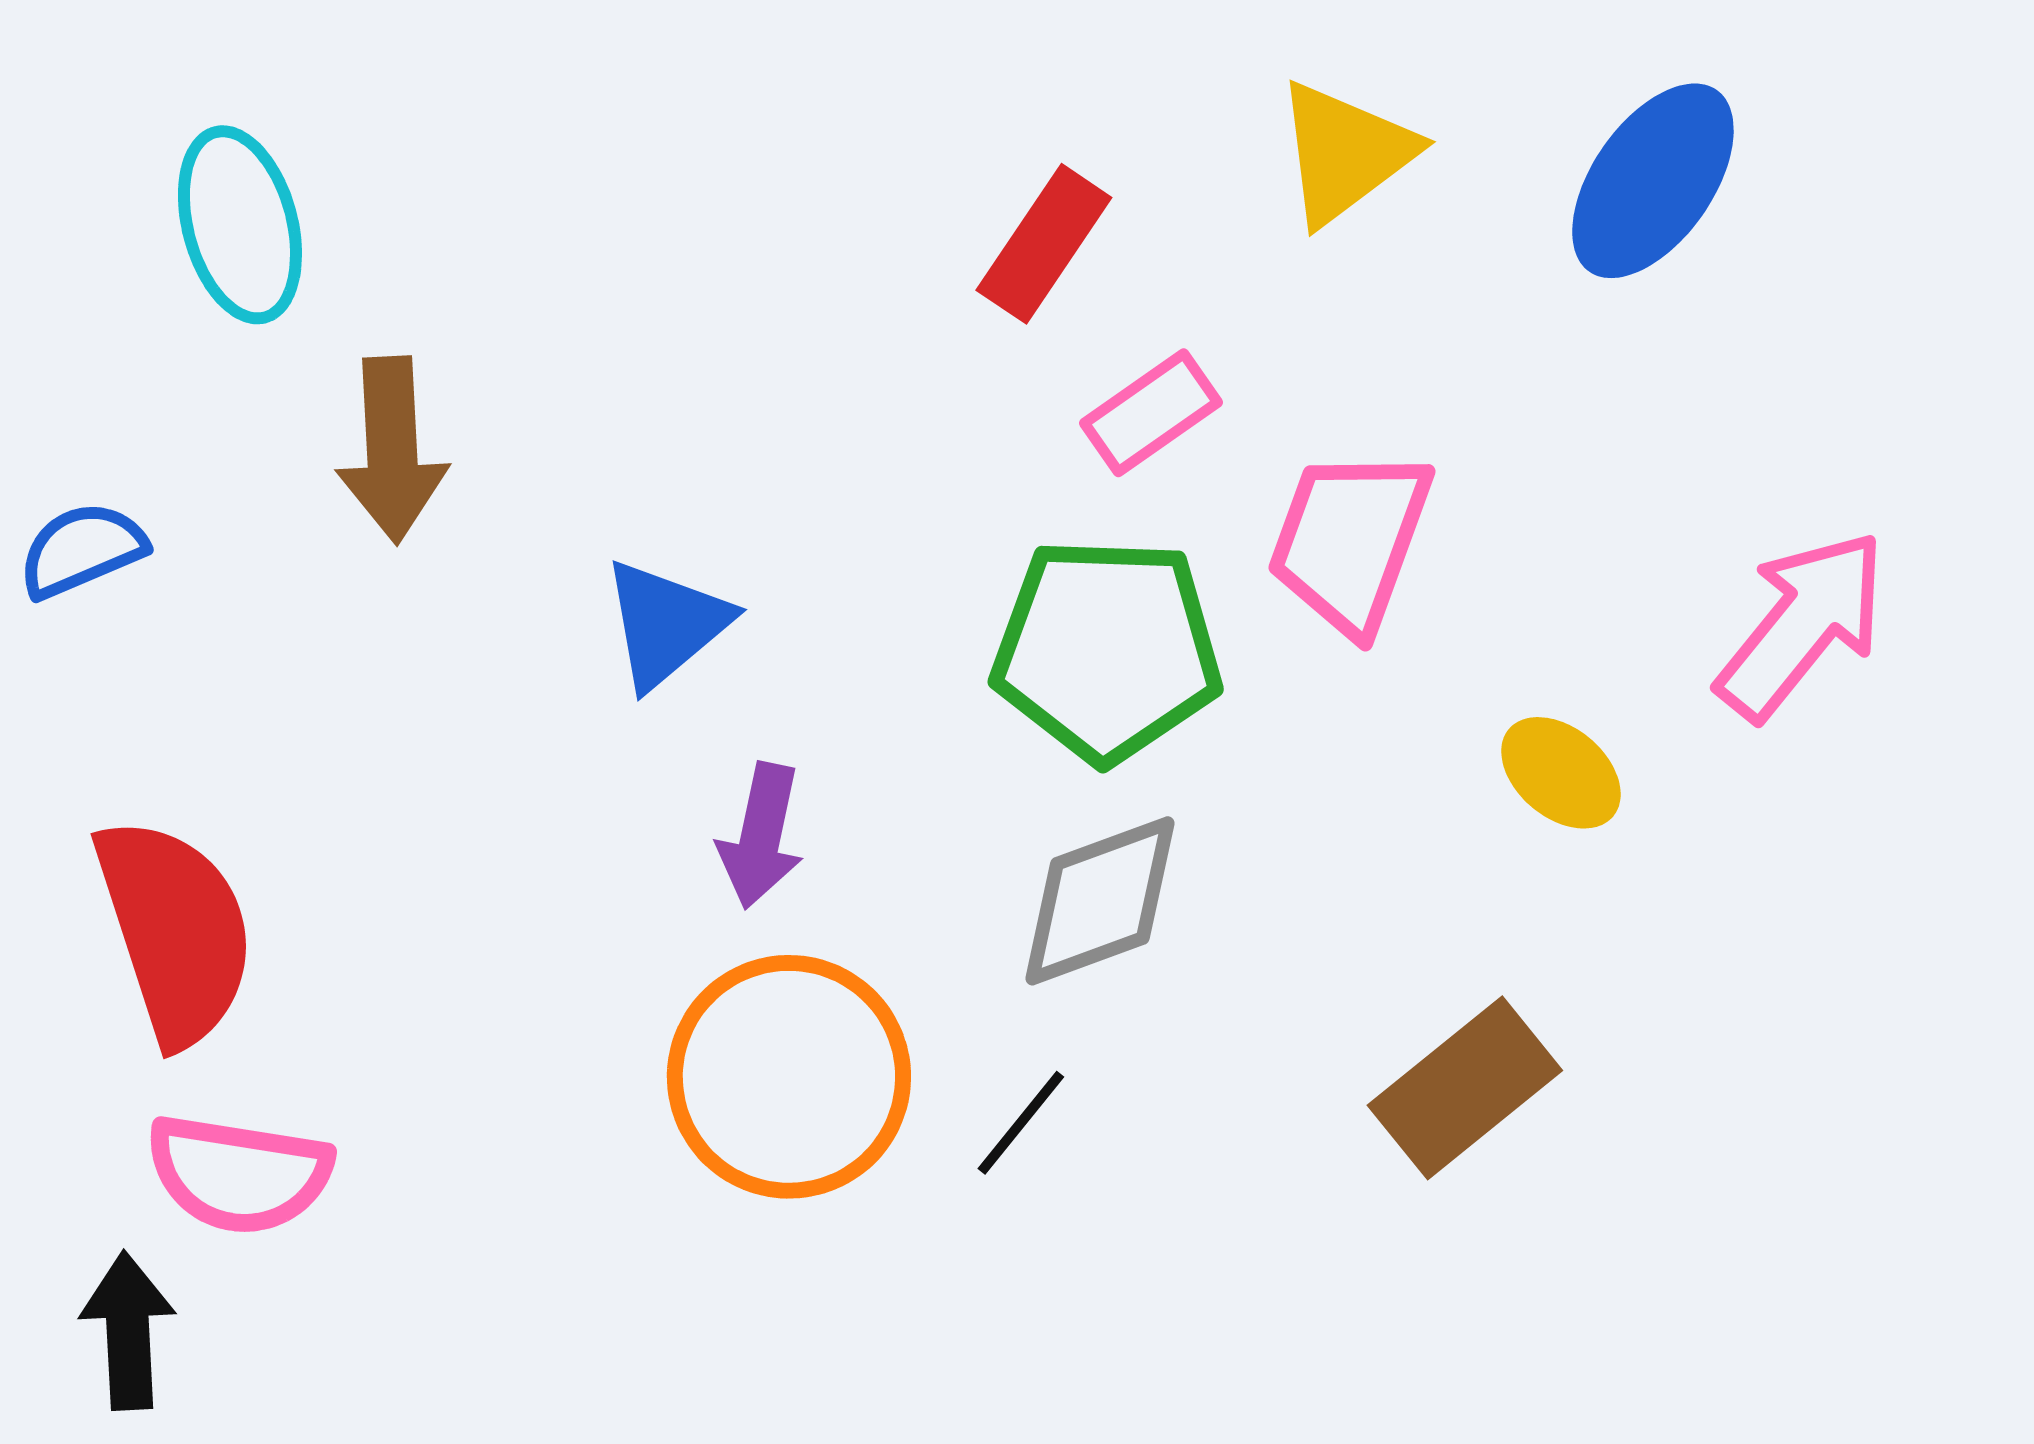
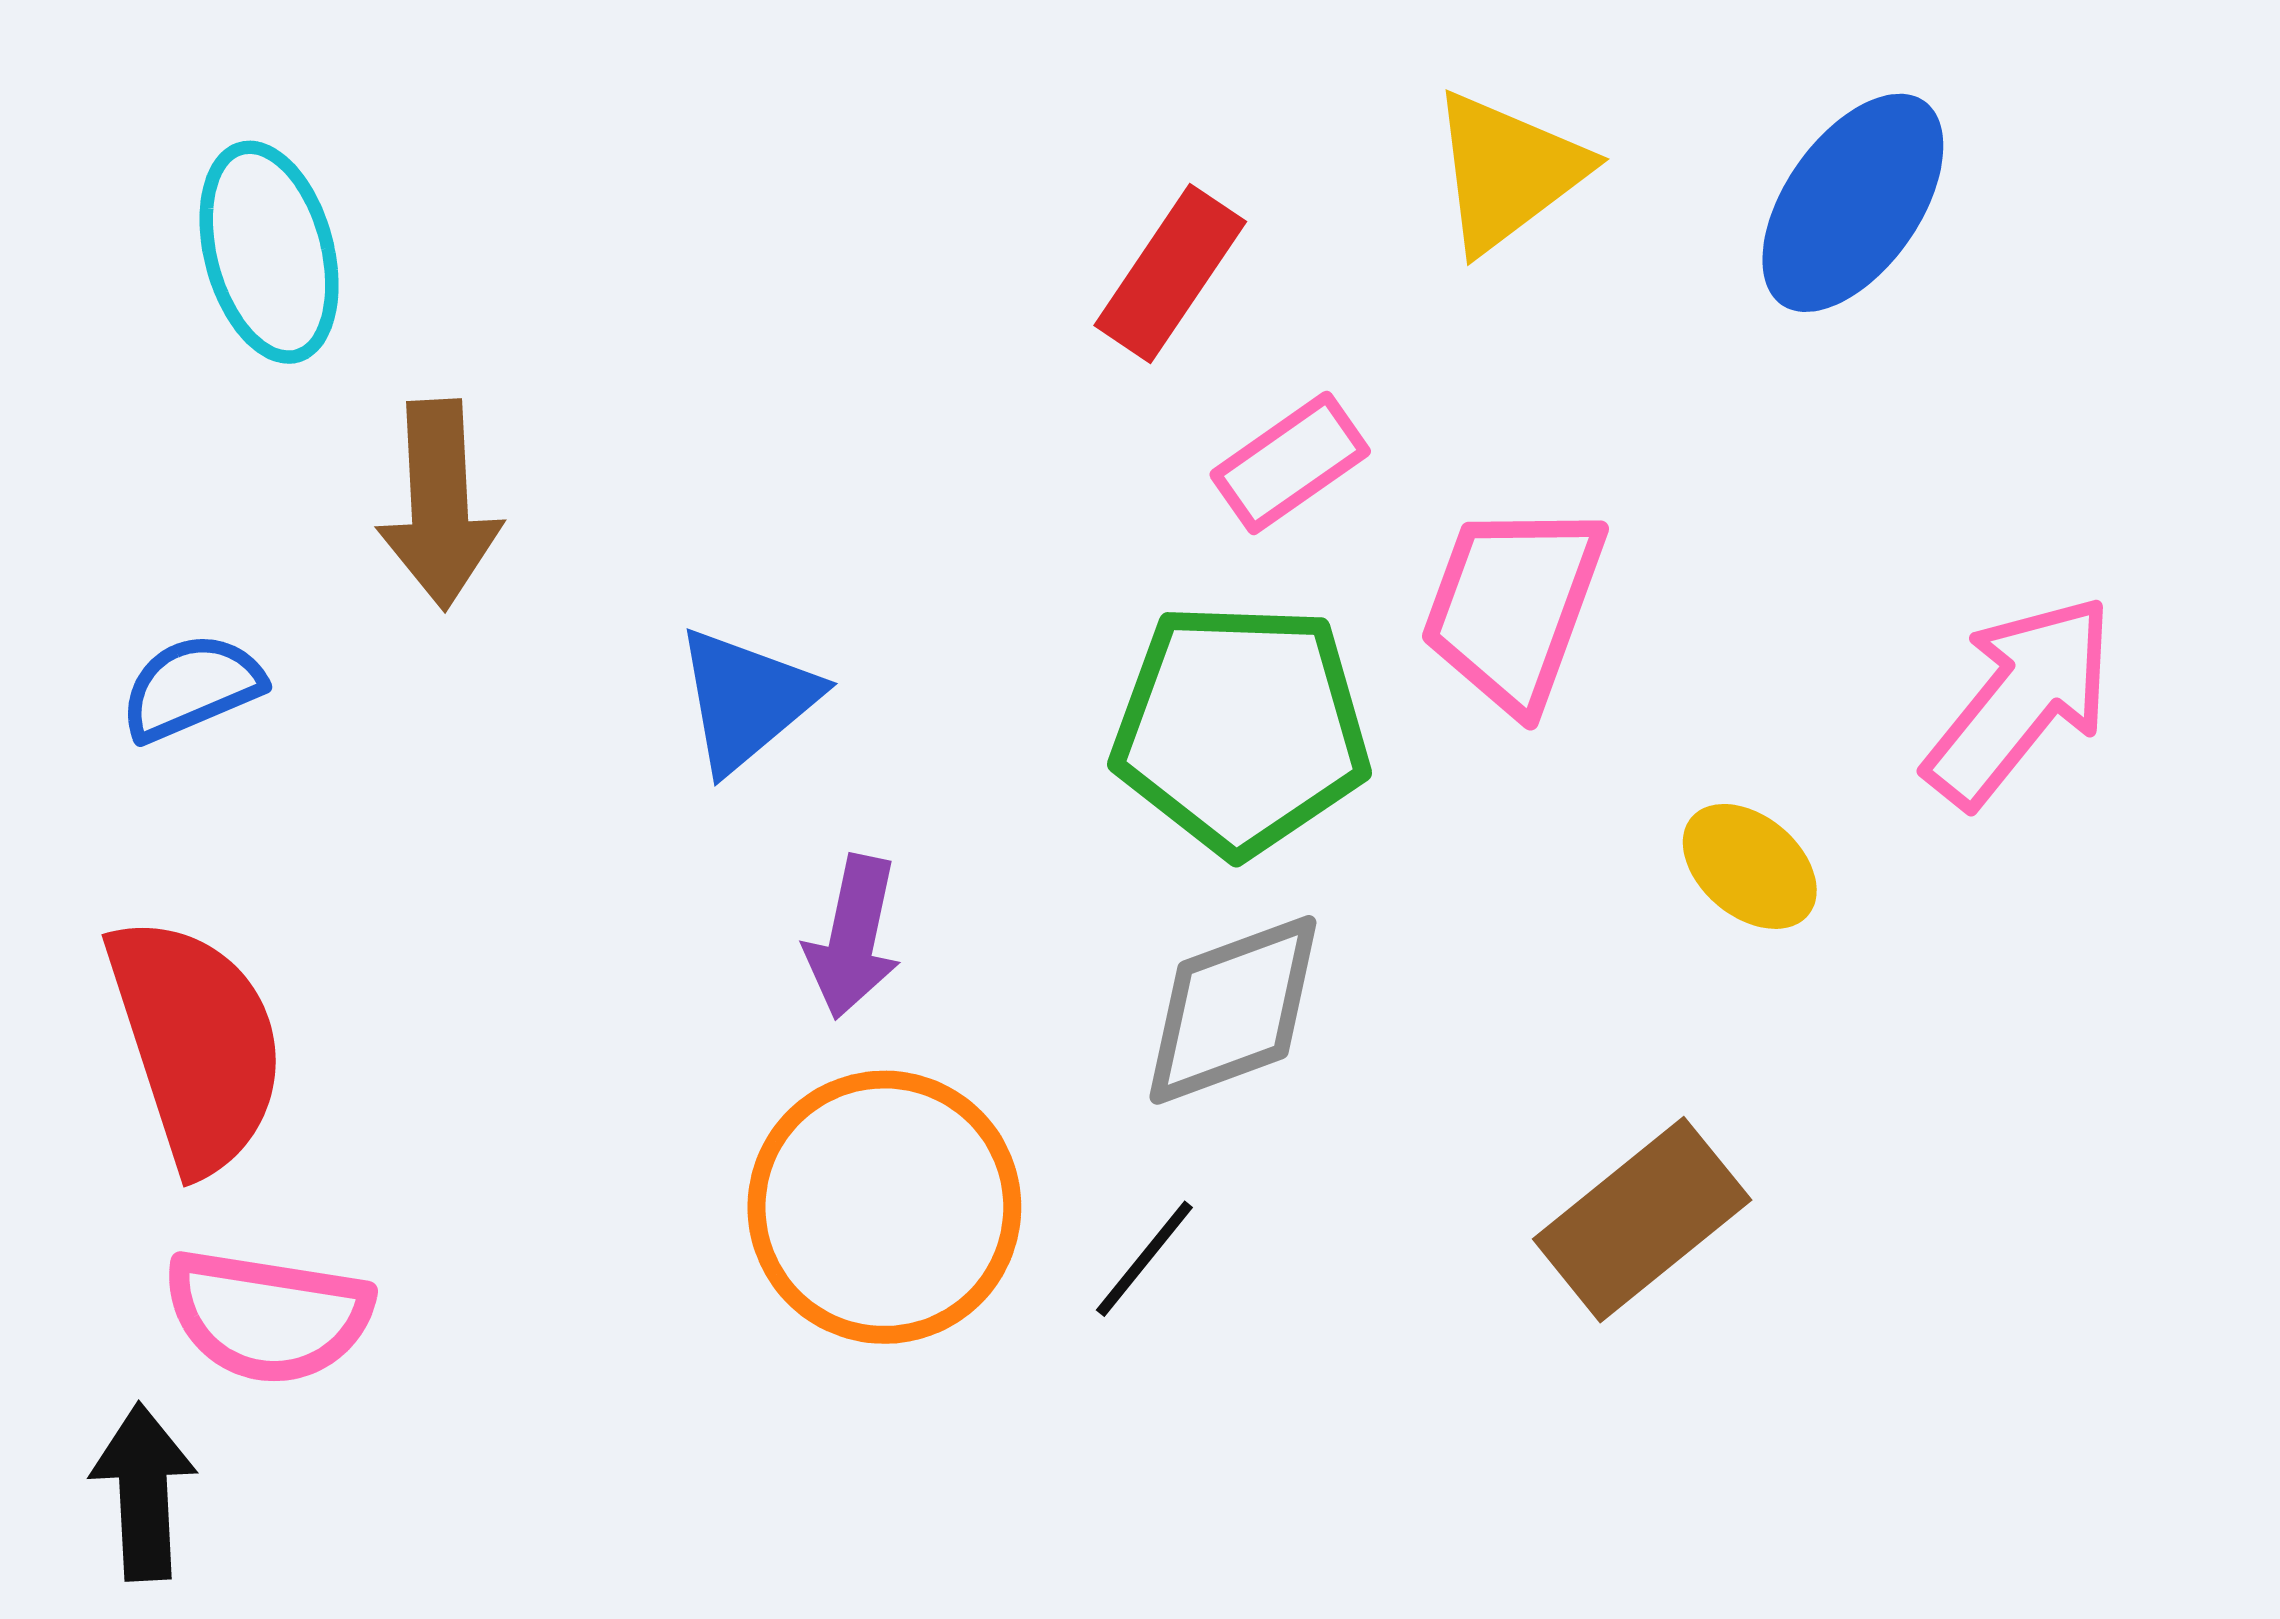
blue semicircle: (82, 550) -> (192, 687), moved

